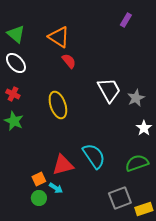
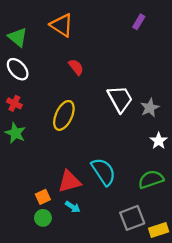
orange triangle: (59, 37) -> (62, 25), moved
yellow ellipse: (58, 105) -> (64, 115), turned 44
cyan arrow: (56, 188) -> (73, 207), moved

